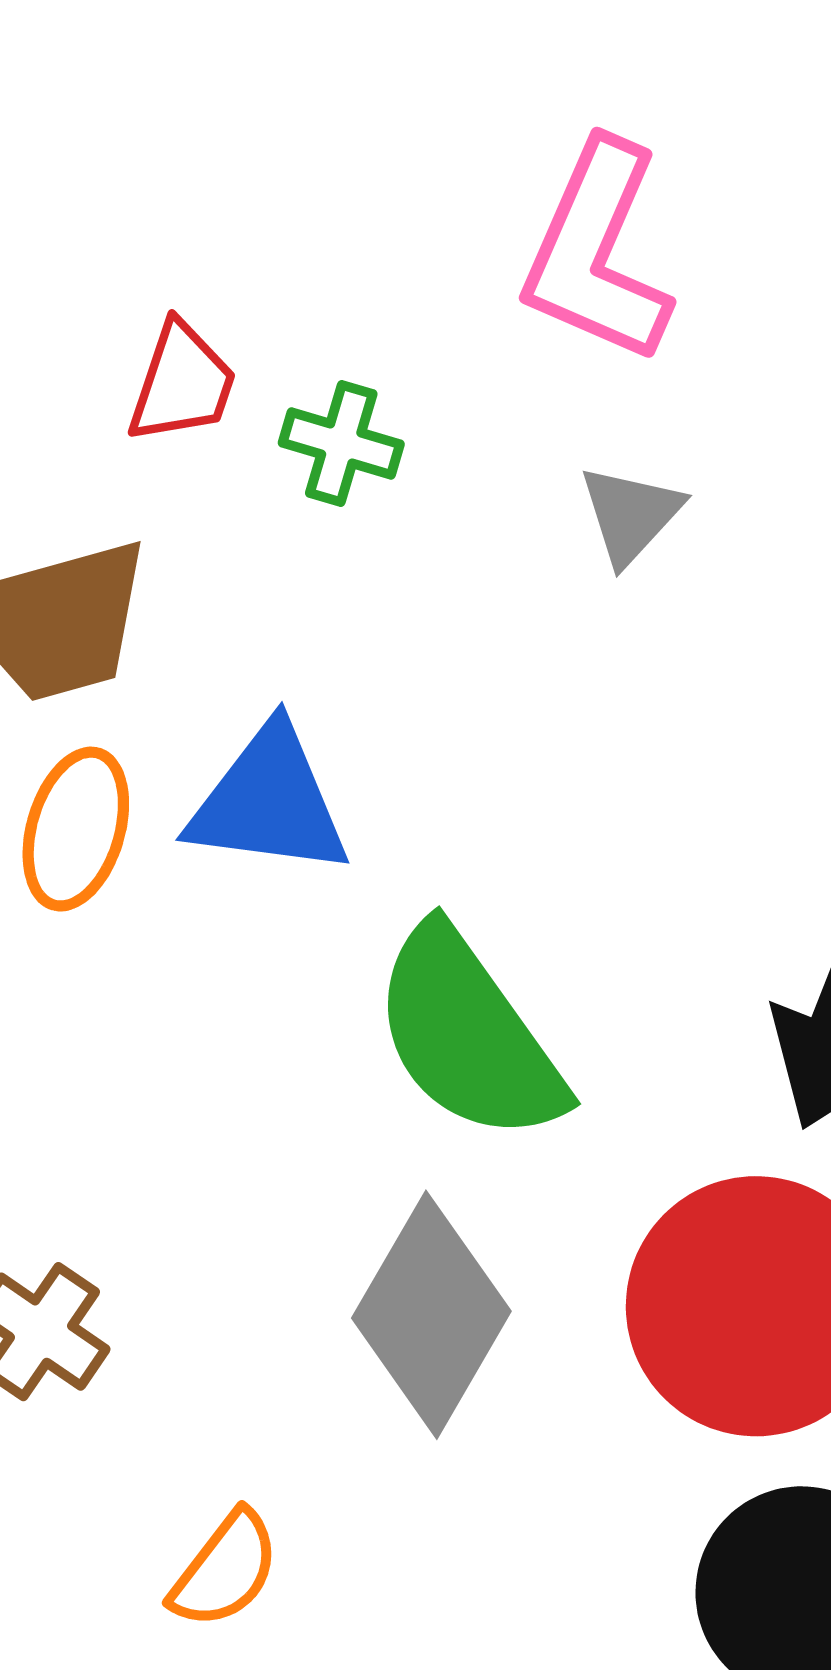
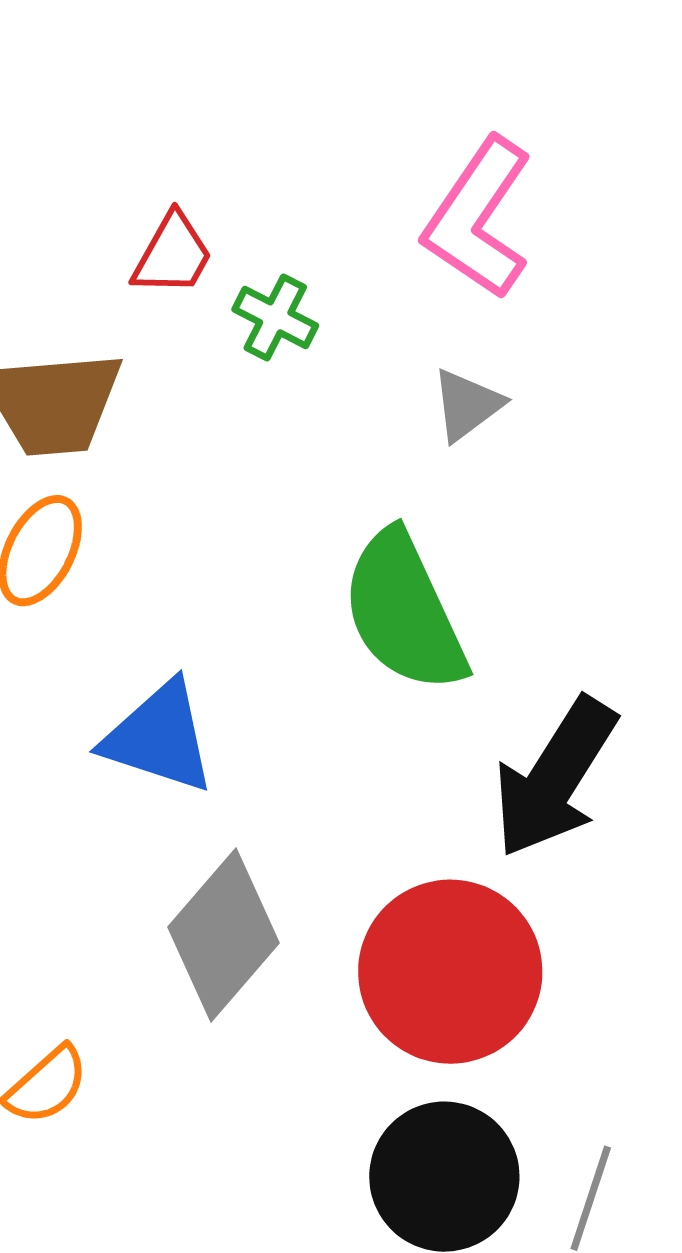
blue triangle: (269, 802) -> (159, 737), moved
green semicircle: (468, 1035) -> (404, 612), moved

